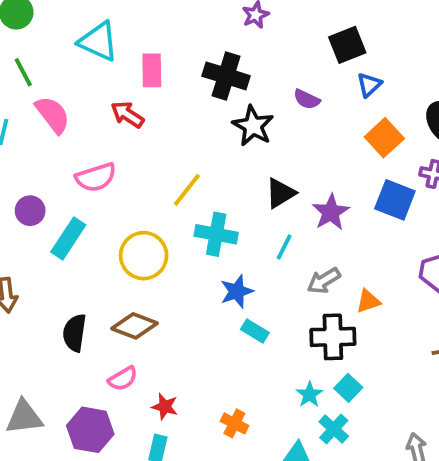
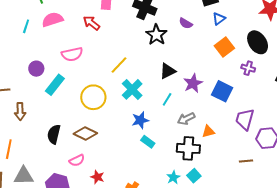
pink semicircle: (53, 115) -> (53, 20), turned -75
blue square: (395, 200) -> (222, 91), moved
cyan cross: (216, 234) -> (132, 89), turned 30

